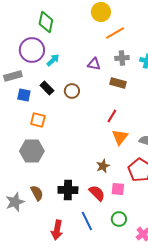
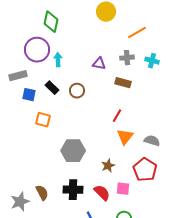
orange line: (115, 33) -> (137, 33), moved
cyan arrow: (53, 60) -> (58, 60), turned -48
gray hexagon: (32, 151) -> (73, 151), moved

